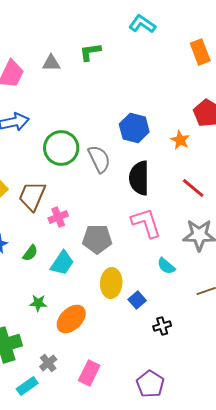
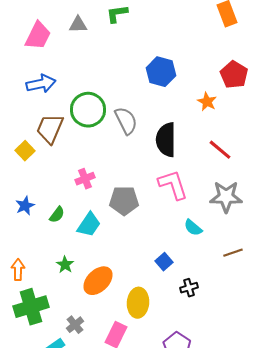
blue hexagon: (134, 128) -> (161, 72), moved
brown trapezoid: (32, 196) -> (50, 129), moved
yellow ellipse: (111, 283) -> (138, 303), moved
green star: (38, 303) -> (65, 265), turned 30

